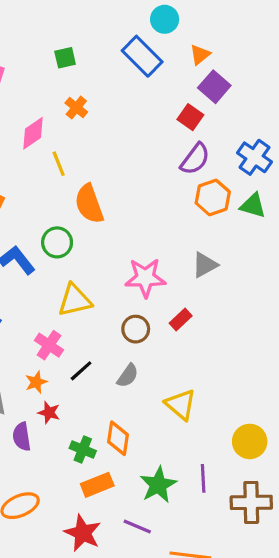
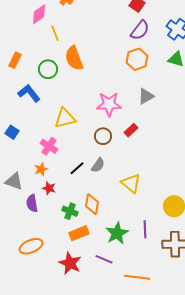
orange hexagon: (213, 197) -> (137, 59), moved
green circle: (57, 242) -> (48, 69), moved
black line: (81, 371) -> (77, 168), moved

